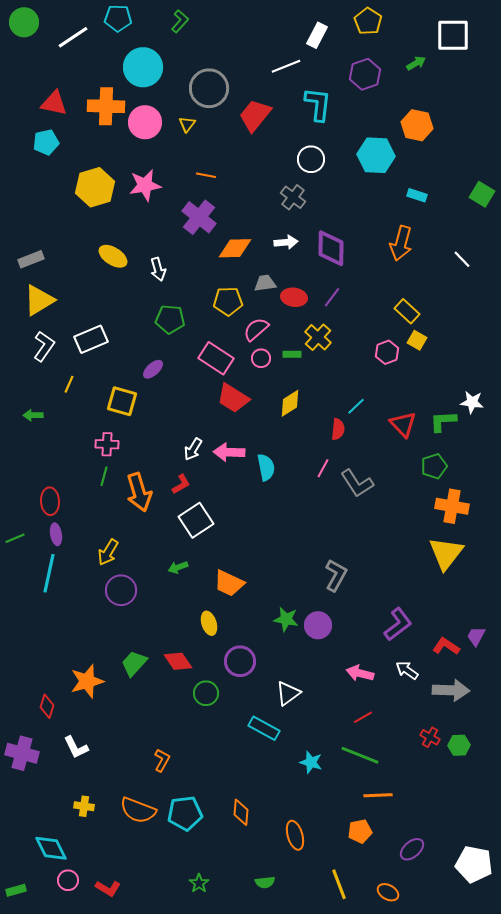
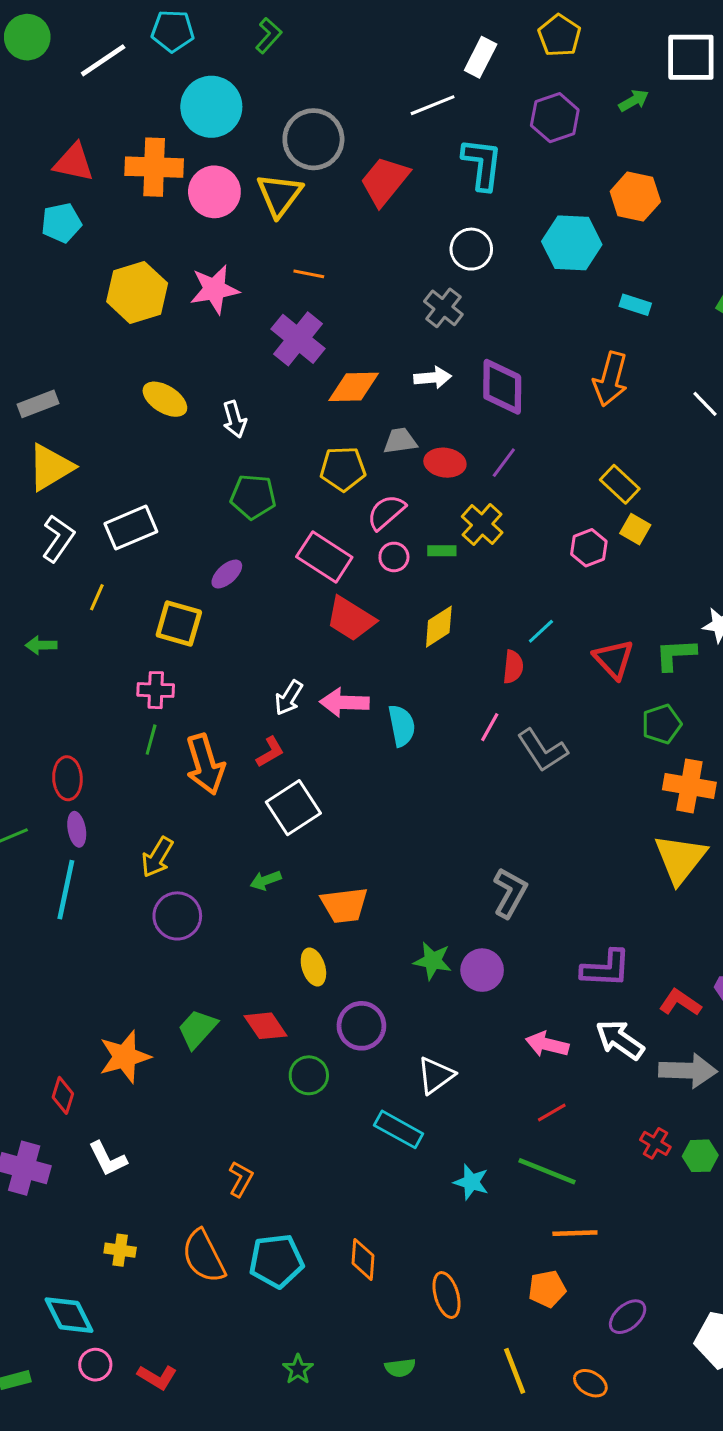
yellow triangle: (187, 124) -> (279, 195), size x1.8
orange trapezoid: (229, 583) -> (344, 905), turned -32
purple L-shape: (398, 624) -> (606, 969), turned 40
white arrow: (407, 670) -> (620, 1040), size x1.4
orange semicircle: (138, 810) -> (204, 1256), turned 42

